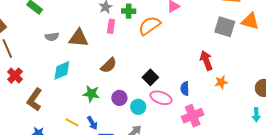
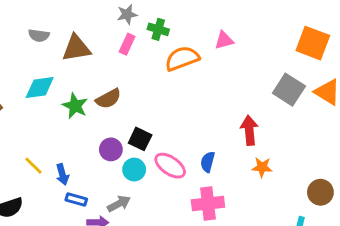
brown triangle: (79, 38) -> (76, 48), turned -30
black square: (150, 77) -> (140, 139), moved, turned -35
green star: (91, 94) -> (75, 106), moved

